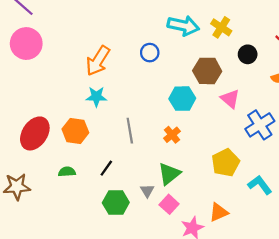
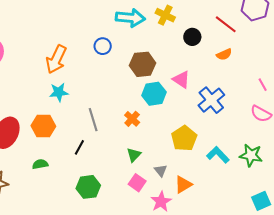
brown hexagon: (207, 71) -> (143, 64), moved
cyan hexagon: (182, 99) -> (154, 94), moved
black line: (106, 168) -> (79, 147), moved
green triangle: (169, 174) -> (134, 155), size x0.7
gray triangle: (147, 191) -> (161, 171), moved

